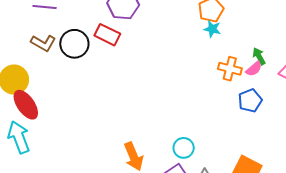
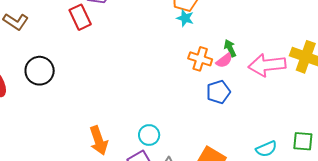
red rectangle: (107, 35) -> (80, 17), turned 35
black circle: (74, 44) -> (40, 71), moved

